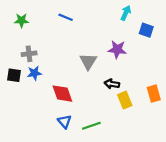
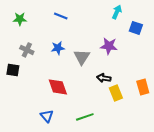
gray cross: (29, 54) -> (27, 50), turned 32
blue star: (34, 73) -> (58, 48), moved
blue triangle: (65, 122) -> (47, 116), moved

